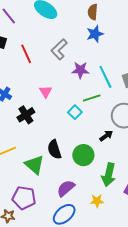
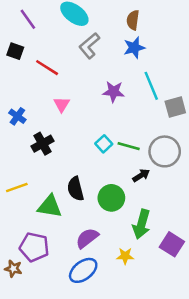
gray L-shape: (59, 49) -> (89, 46), moved
red line: (26, 54) -> (47, 68), turned -36
cyan line: (105, 77) -> (151, 86), moved
pink triangle: (46, 92) -> (62, 104), moved
green line: (92, 98) -> (129, 146), moved, turned 30
green triangle: (35, 165) -> (50, 206), turned -35

